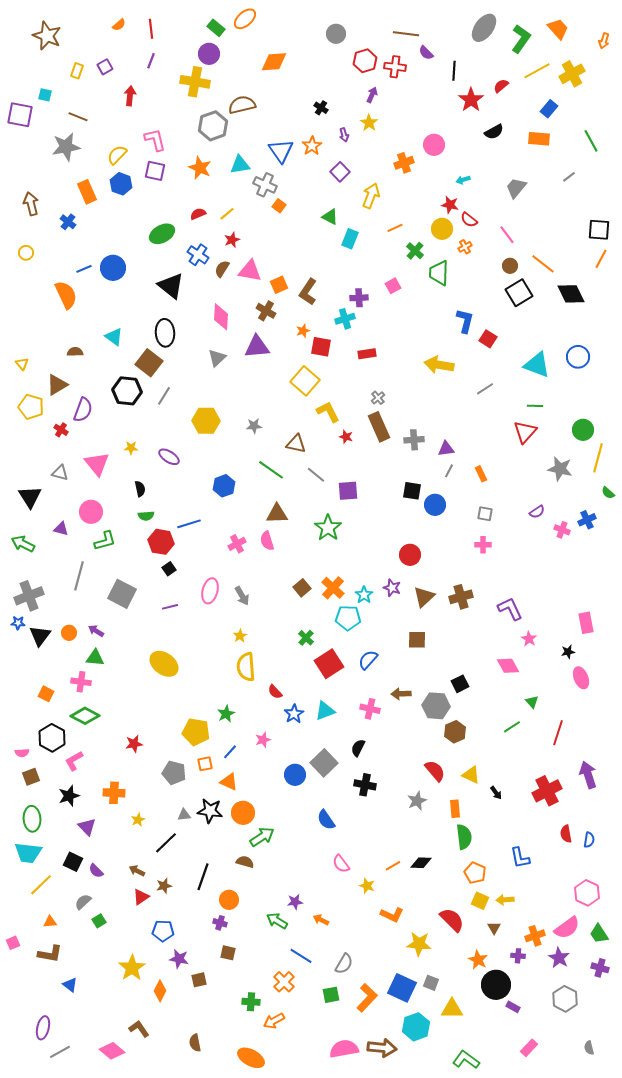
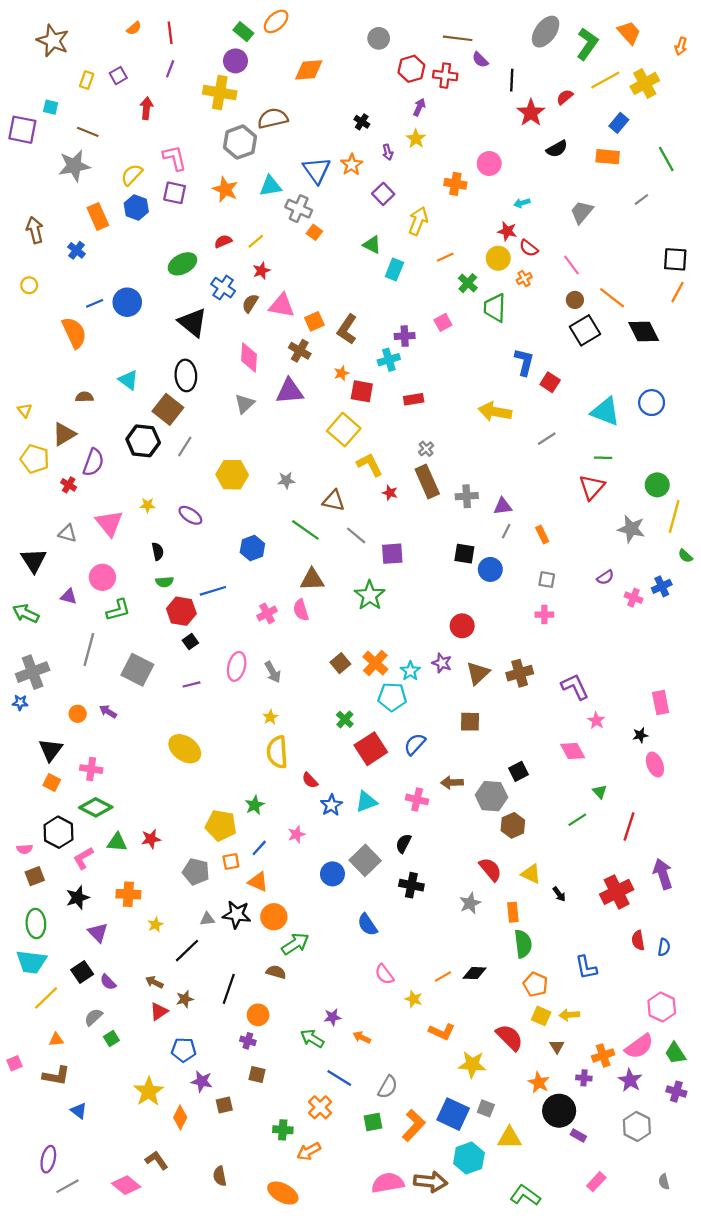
orange cross: (404, 163) -> (455, 184), turned 30
black triangle: (40, 636) -> (51, 750), moved
green triangle: (95, 658) -> (117, 842), moved
black square: (73, 862) -> (82, 972), turned 30

